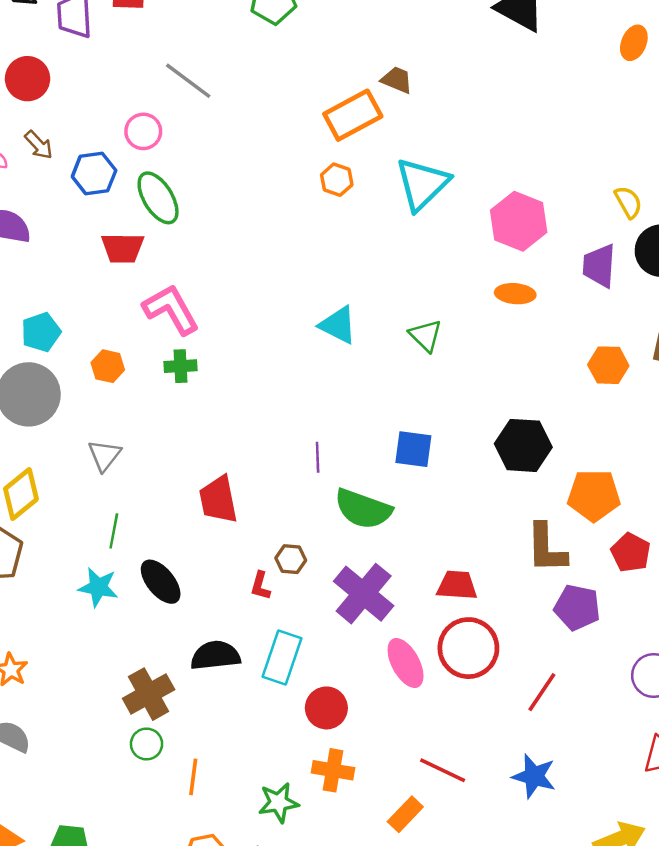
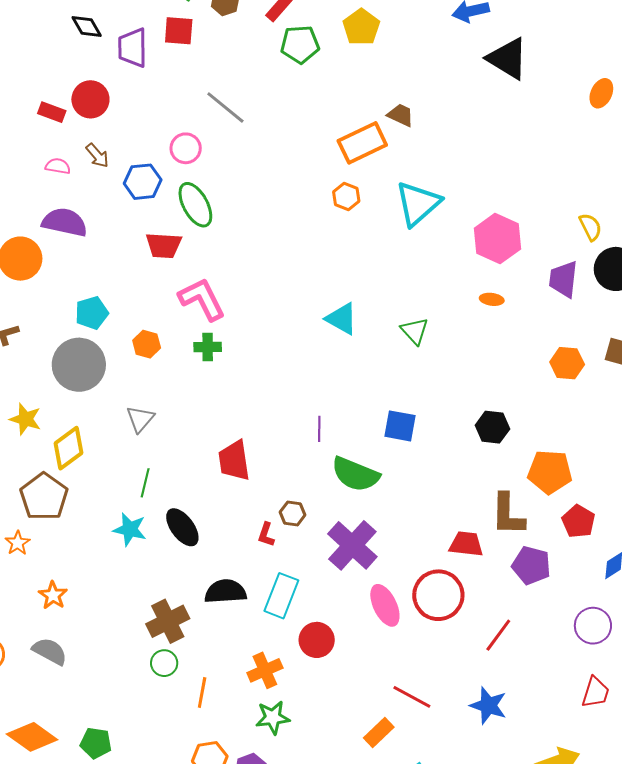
orange ellipse: (515, 294) -> (492, 299), size x0.7
black hexagon: (523, 445) -> (492, 427), size x0.7
red trapezoid: (457, 585) -> (466, 544), moved
orange cross: (333, 770) -> (265, 670), moved, turned -36

